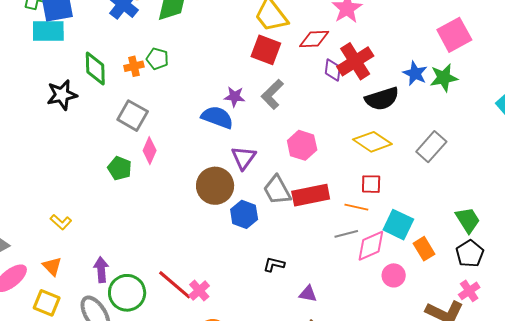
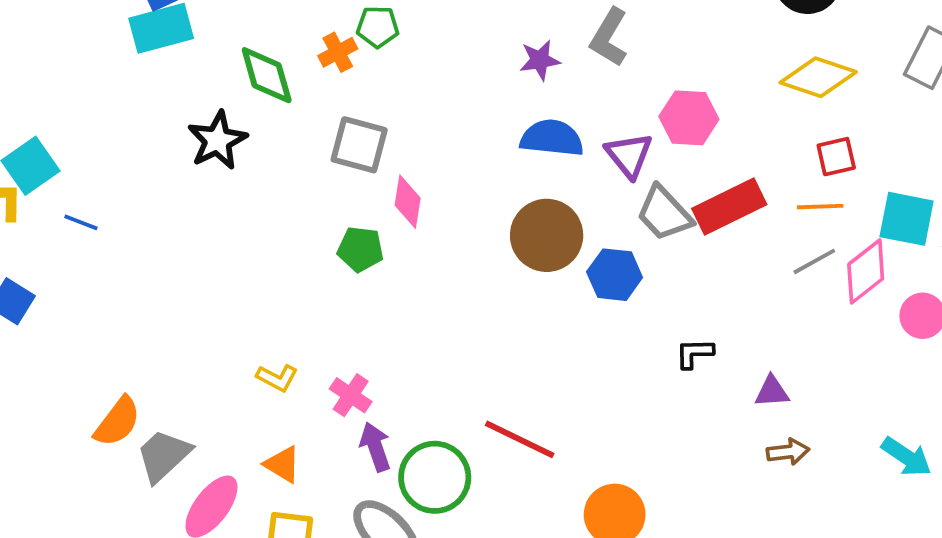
blue semicircle: (217, 117) -> (552, 138), moved
purple triangle: (244, 158) -> (629, 155), moved
pink cross: (199, 291) -> (351, 395), moved

